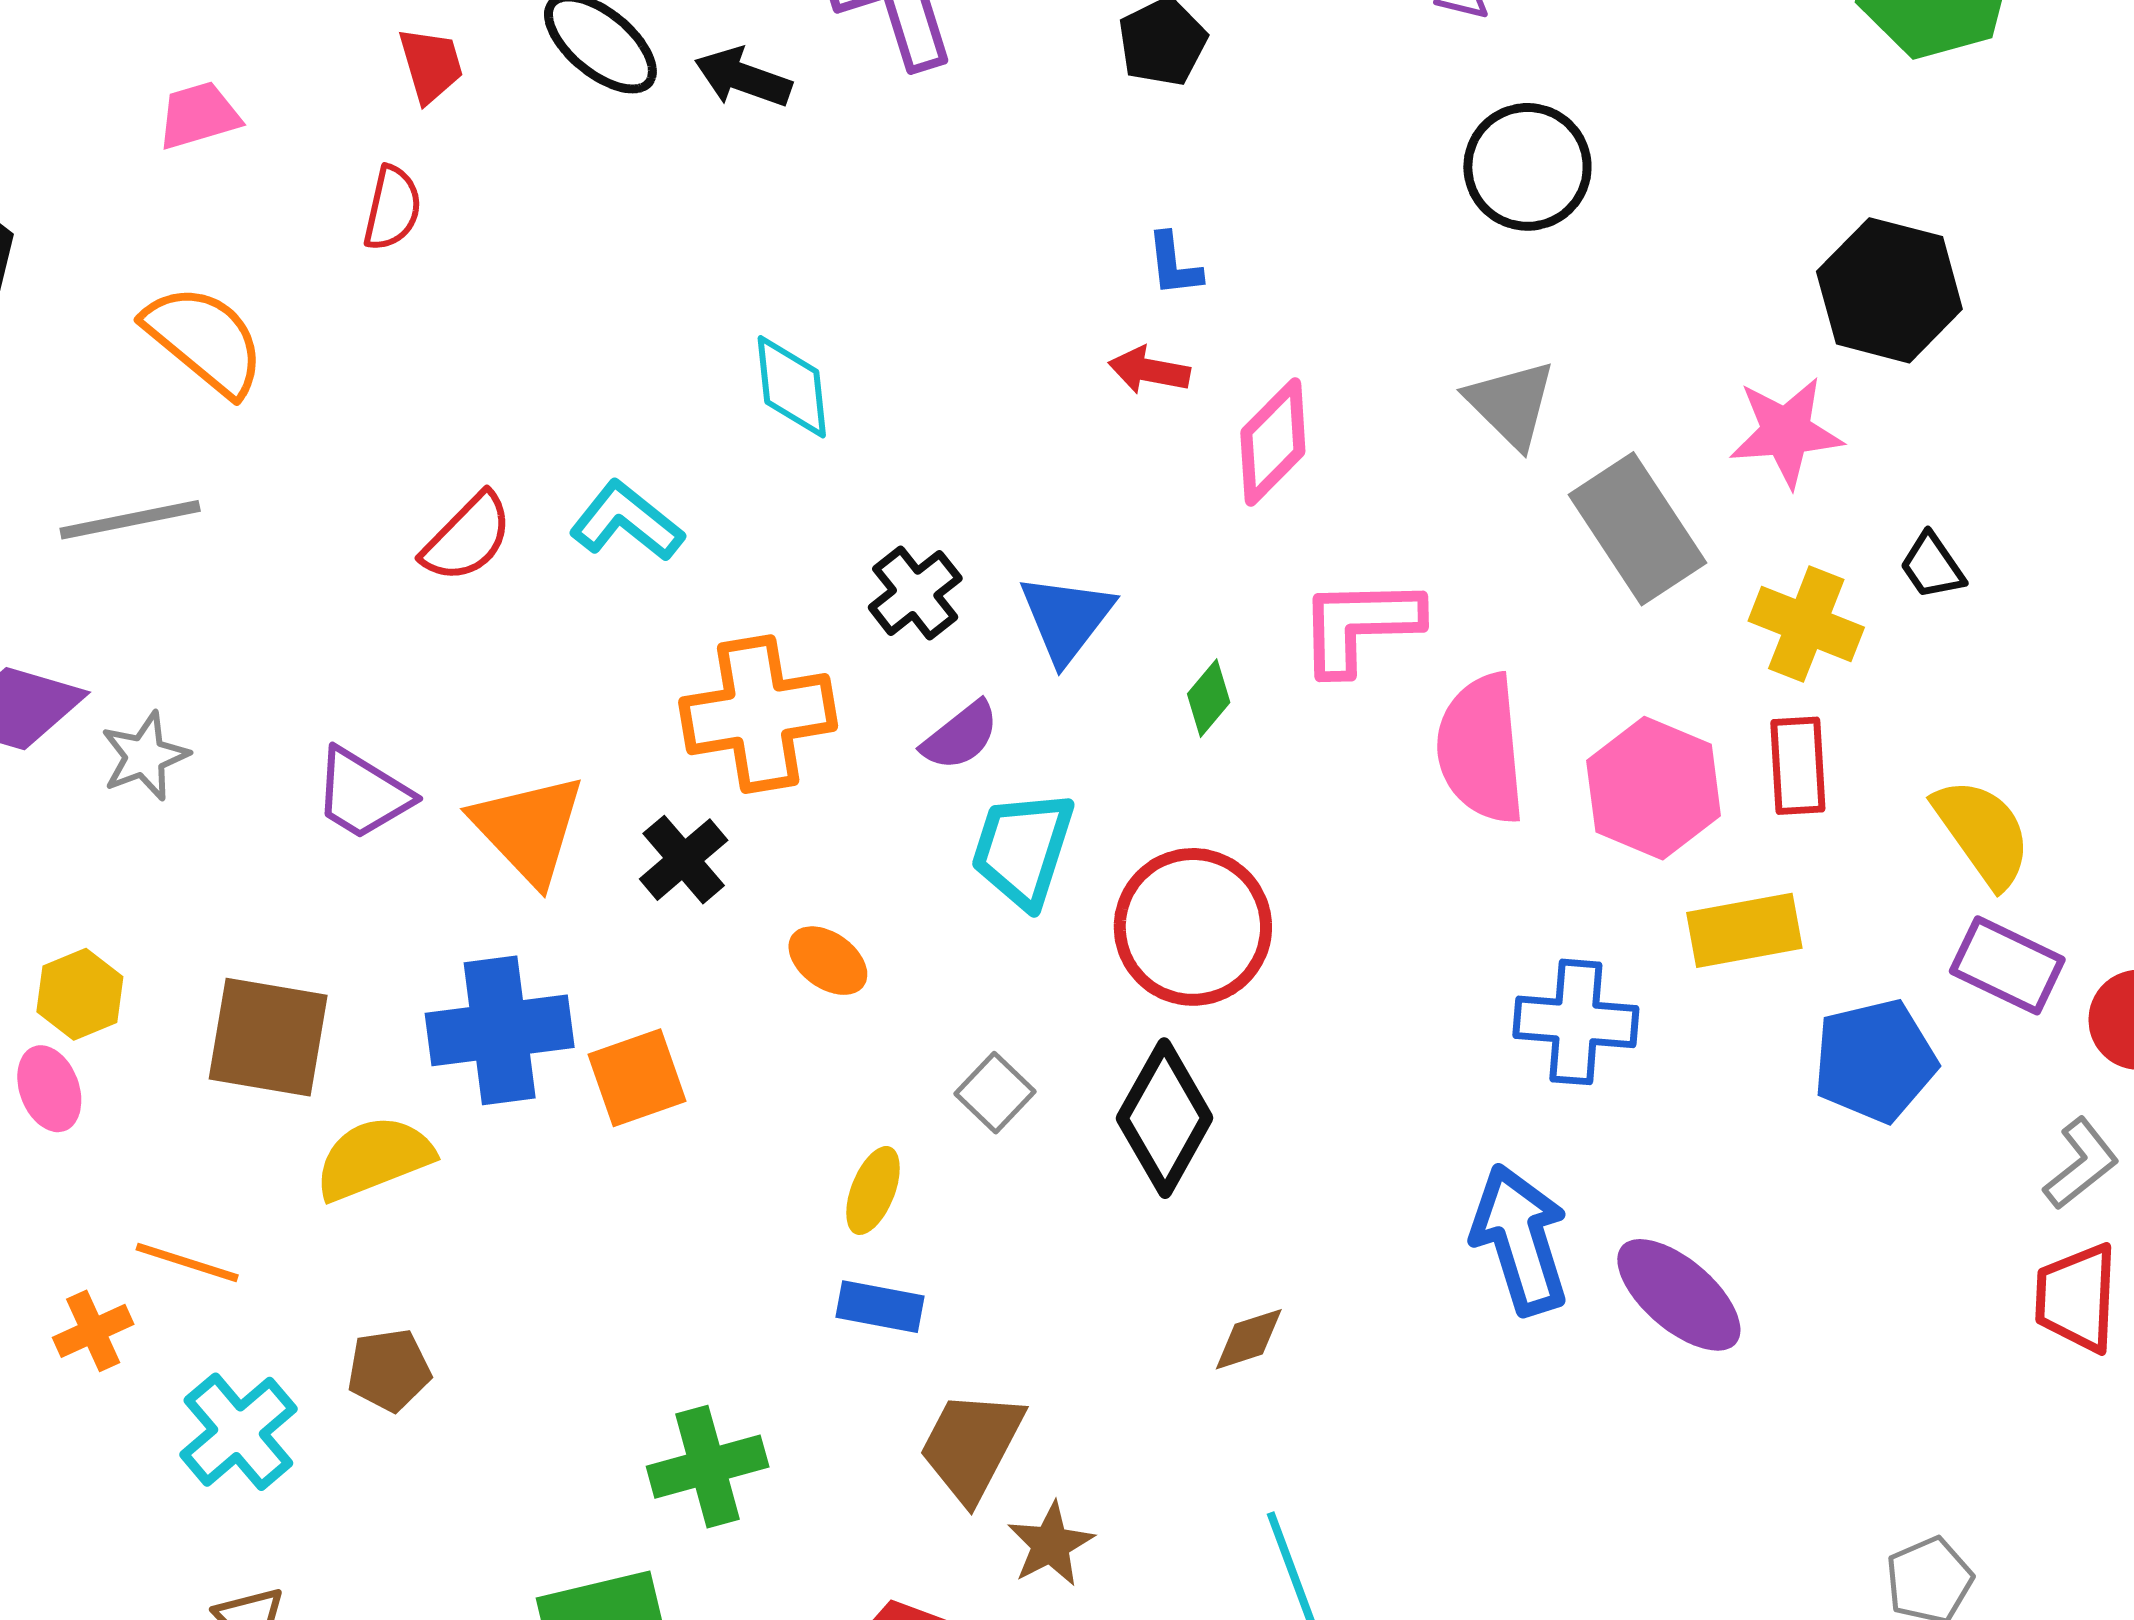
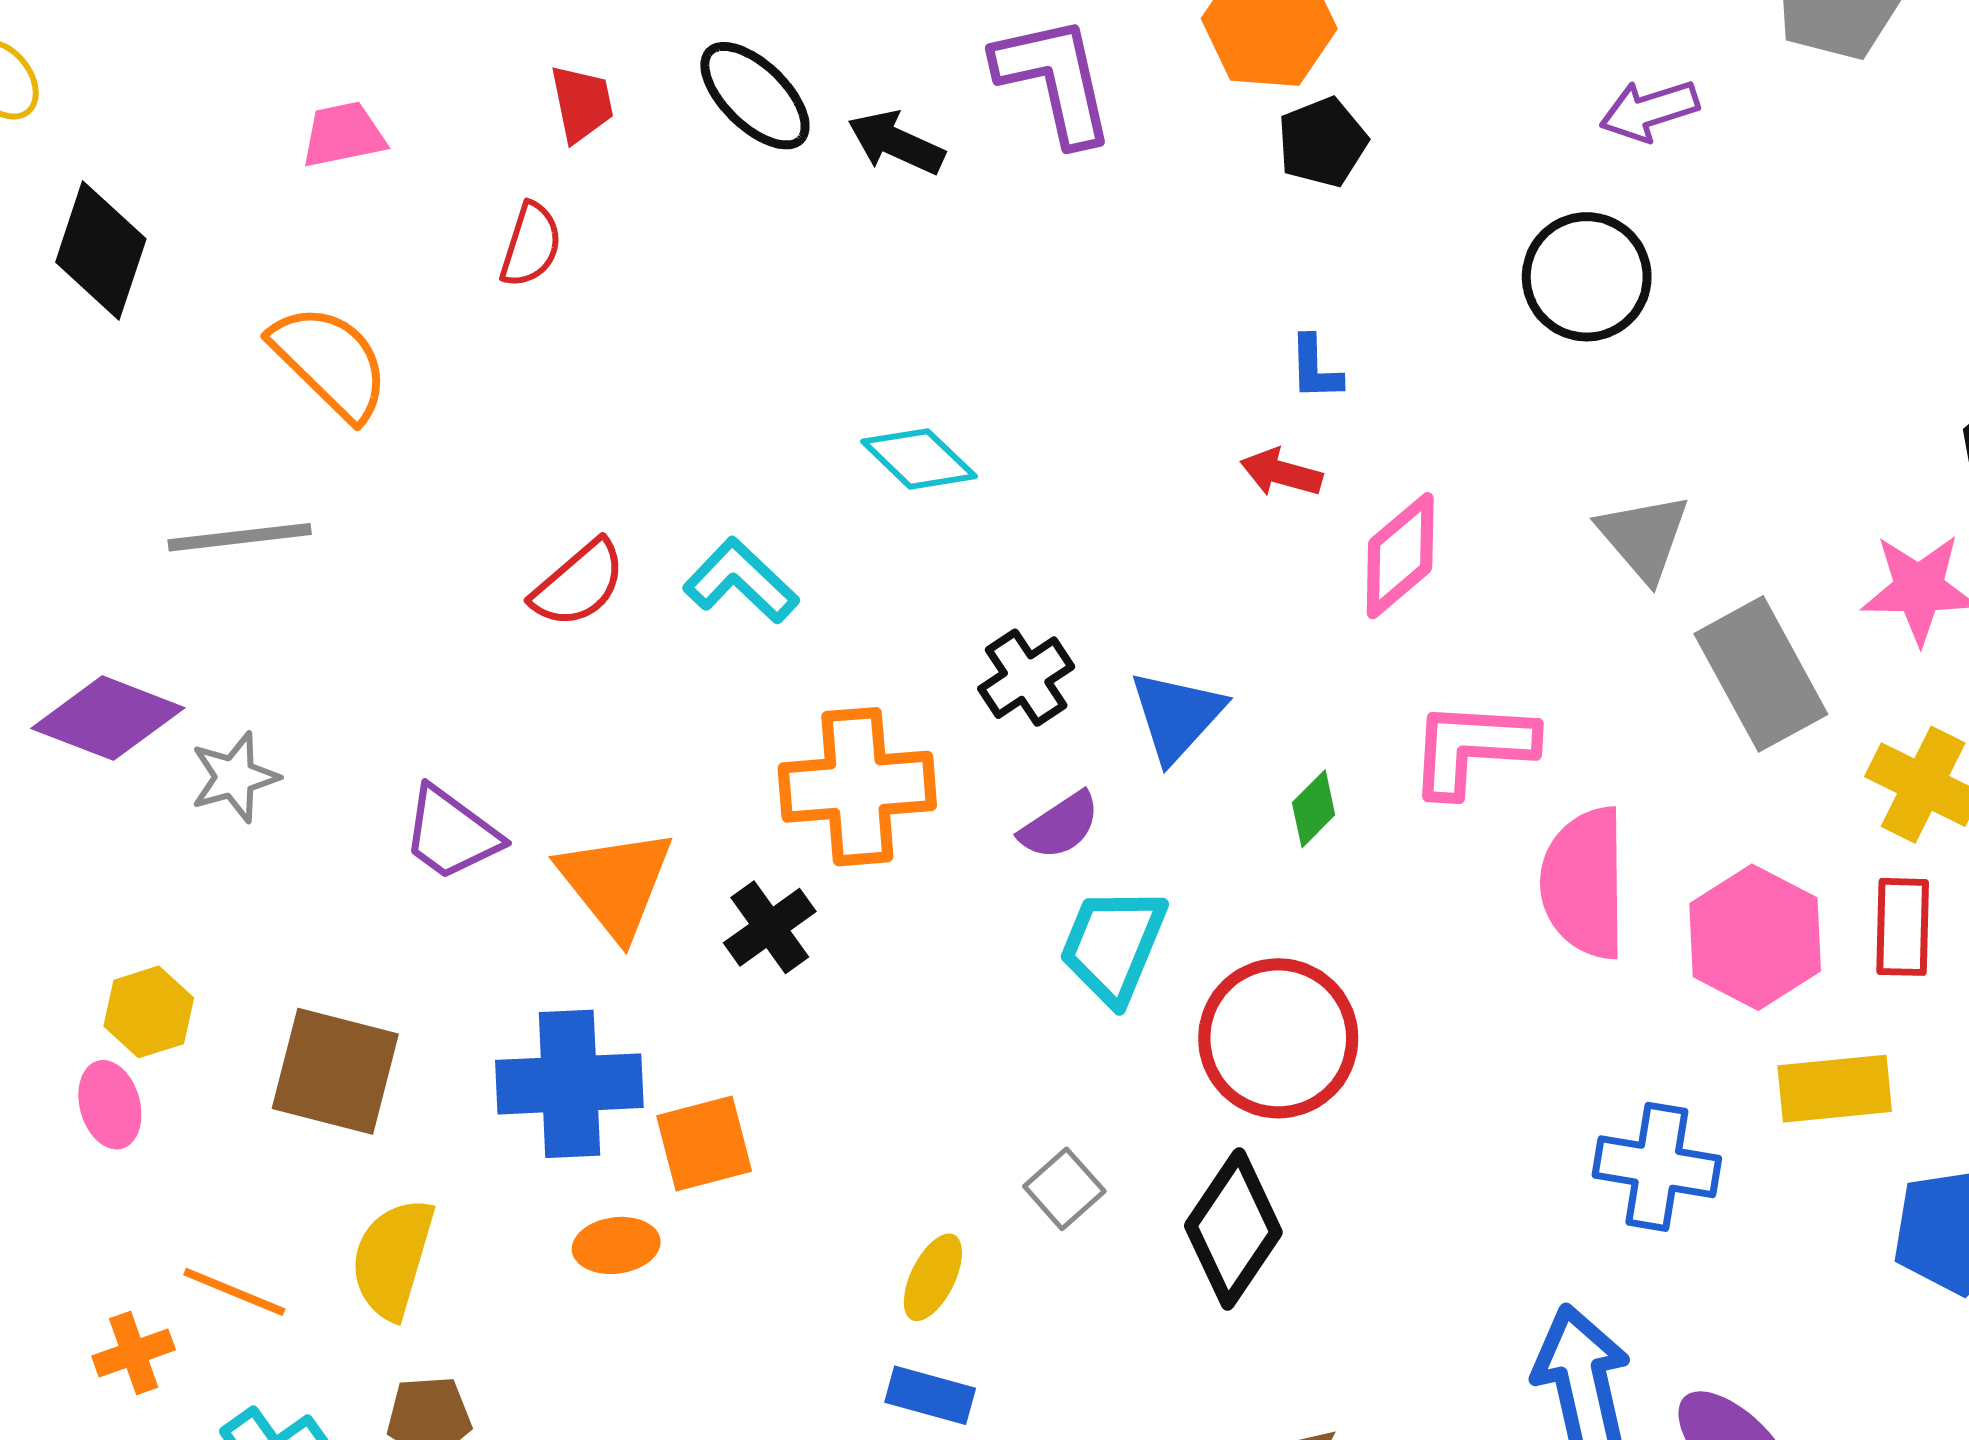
black circle: (1527, 167) -> (1587, 277), moved
cyan diamond: (792, 387) -> (919, 459), turned -45
orange ellipse: (828, 961) -> (616, 1245), moved, turned -48
yellow semicircle: (374, 1158) -> (393, 1259), moved, turned -57

